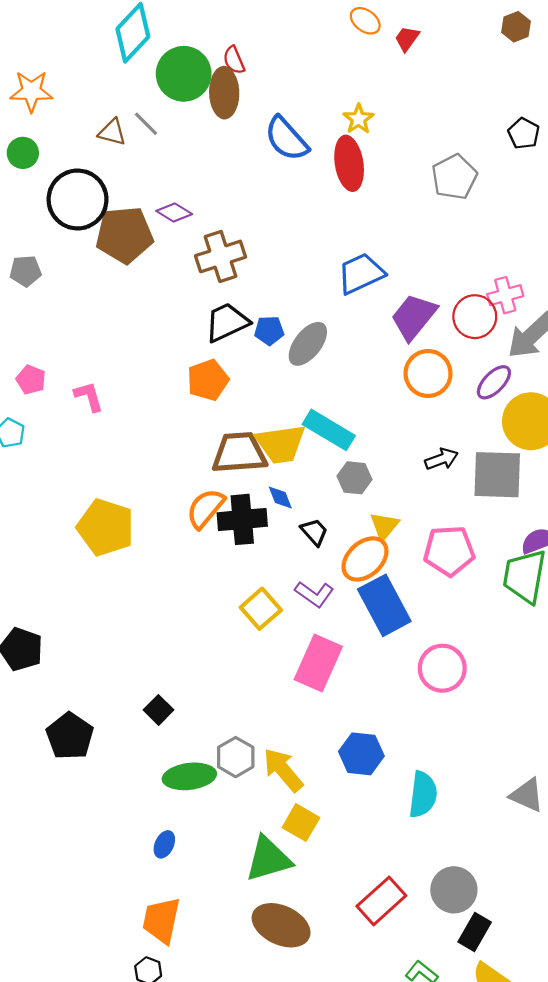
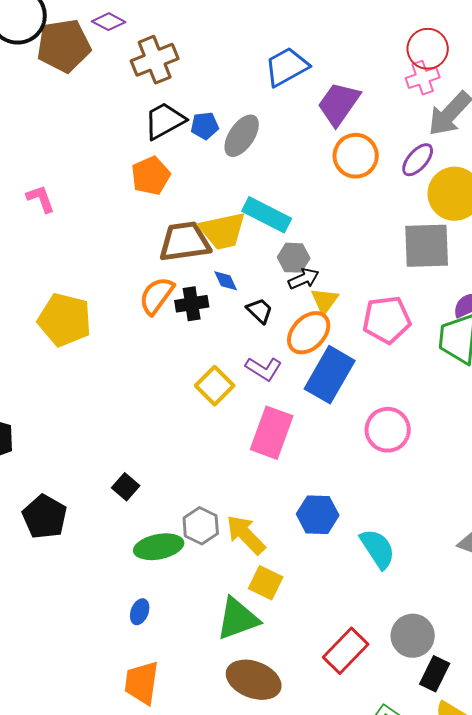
red circle: (475, 317) -> (428, 49), moved
black arrow: (441, 459) -> (304, 279), moved
black cross: (242, 519) -> (192, 304), size x0.7
blue rectangle: (384, 605) -> (330, 375), turned 62
cyan semicircle: (423, 794) -> (378, 549), turned -36

